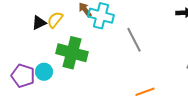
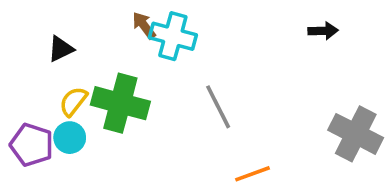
yellow semicircle: (55, 20) -> (73, 101), moved
gray line: (134, 40) -> (218, 107), moved

